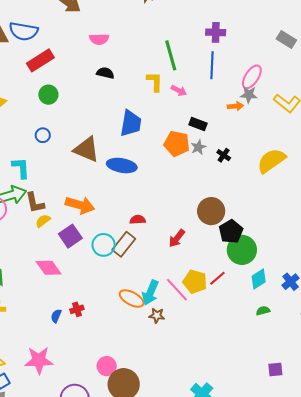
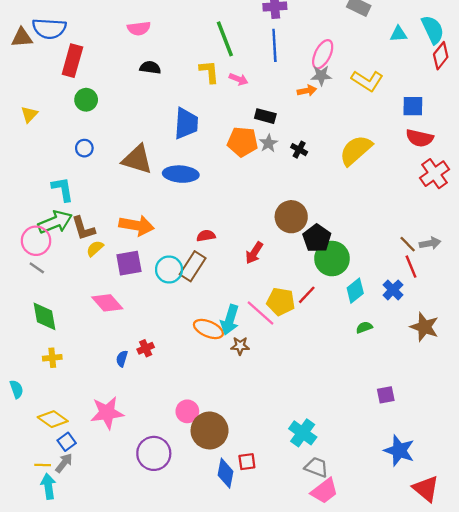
red rectangle: (40, 60) -> (72, 61), turned -36
purple square: (70, 236) -> (129, 263), turned 30

